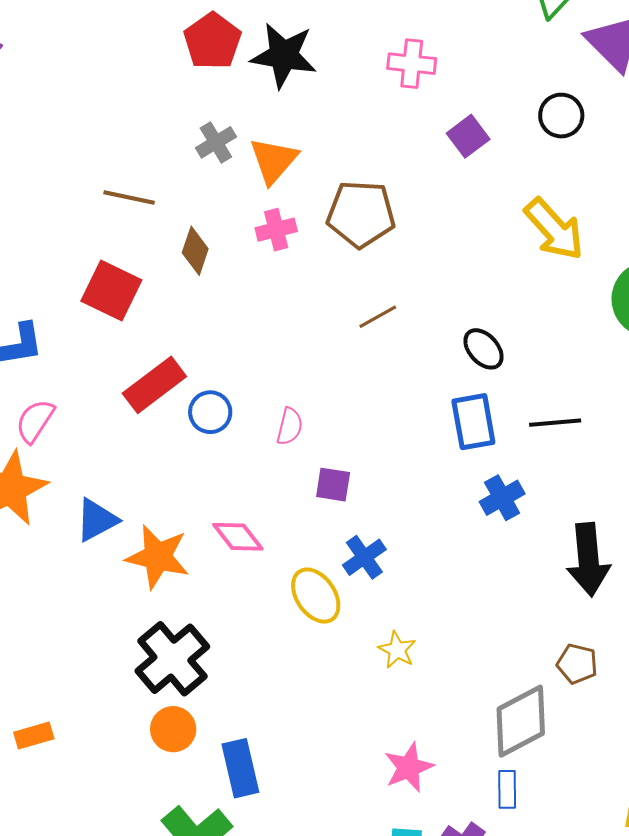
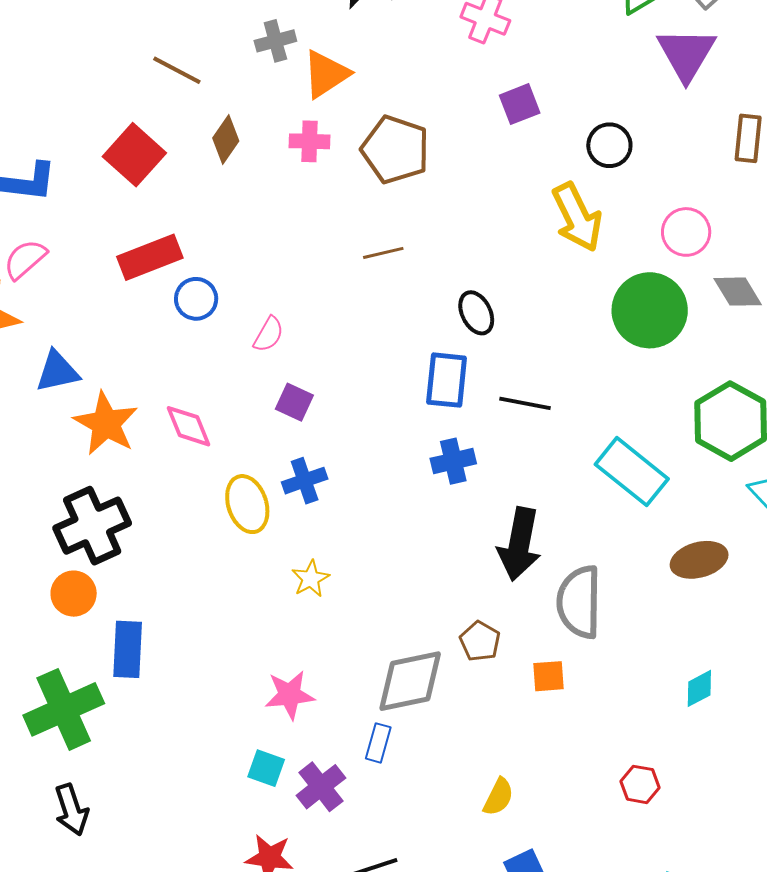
black circle: (561, 116) -> (609, 145), moved

